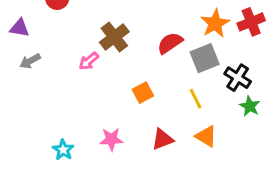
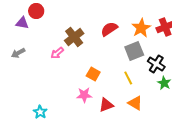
purple triangle: (20, 28) -> (22, 23), moved
red semicircle: (170, 43) -> (109, 29), moved
orange square: (143, 93) -> (93, 74), turned -32
pink star: (111, 139) -> (84, 95), moved

